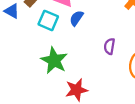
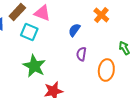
blue semicircle: (76, 18) -> (74, 30), moved

